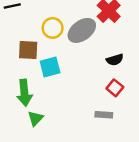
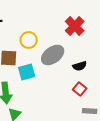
gray ellipse: (82, 30) -> (53, 55), moved
gray rectangle: (104, 115) -> (90, 111), moved

